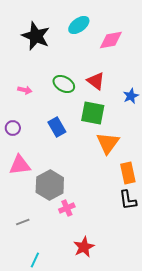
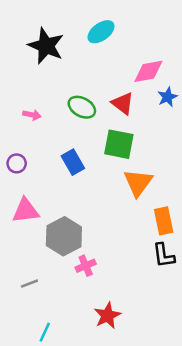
pink diamond: (111, 40) -> (148, 71), moved
blue star: (131, 96) -> (167, 97), moved

